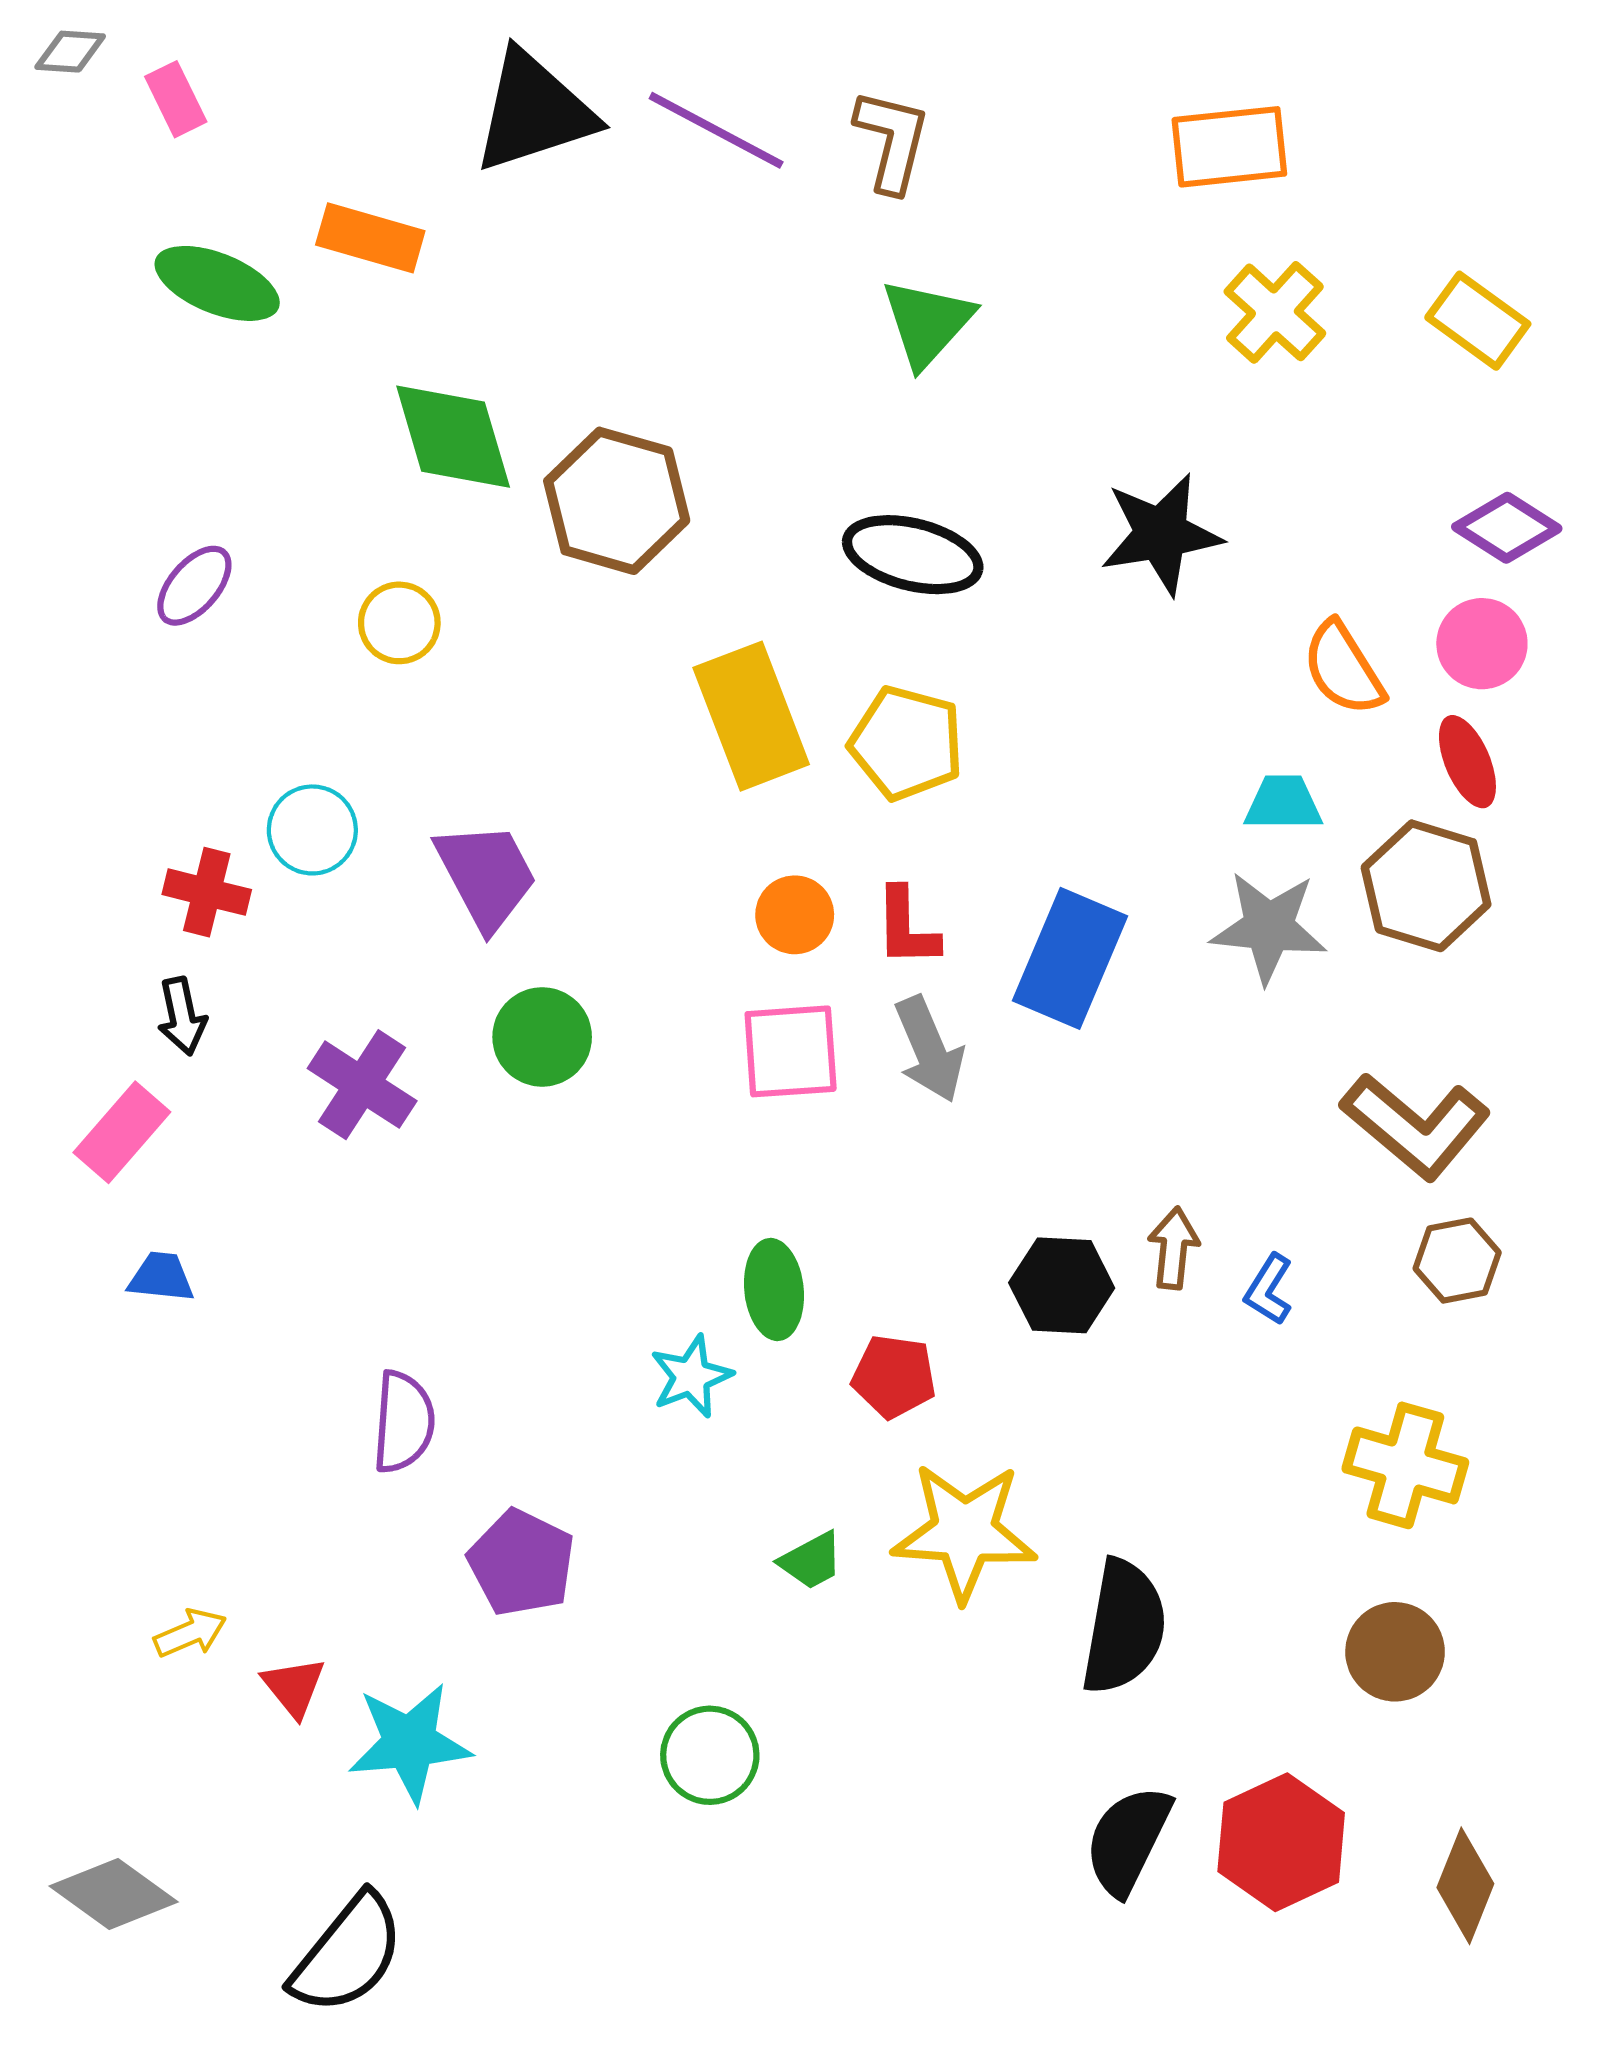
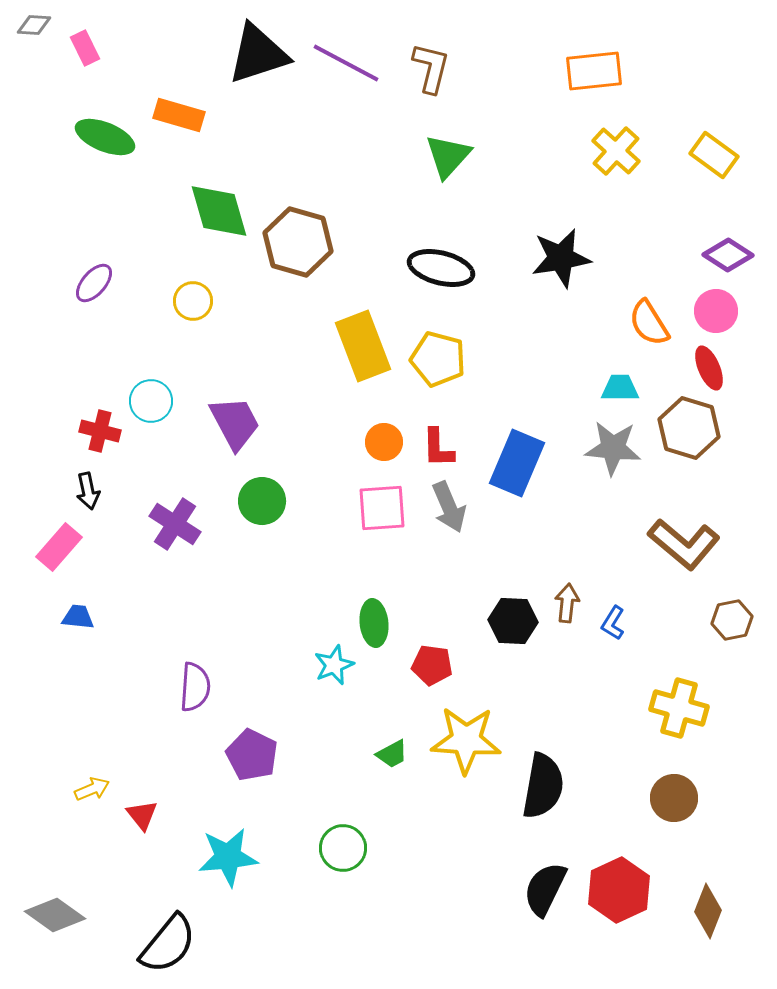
brown hexagon: (1457, 1261) -> (732, 620), moved
cyan star: (410, 1743) -> (228, 857), moved

